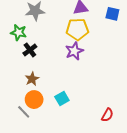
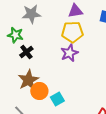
brown star: (32, 79) -> (28, 80), size x1.5
orange circle: (34, 100) -> (39, 91), moved

